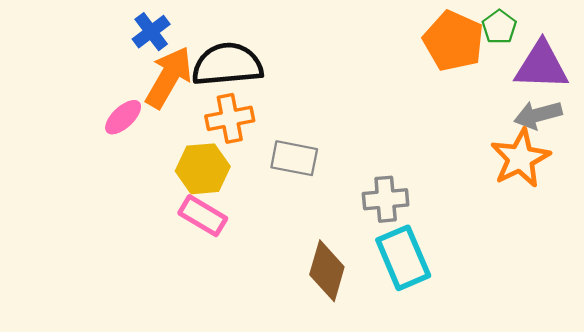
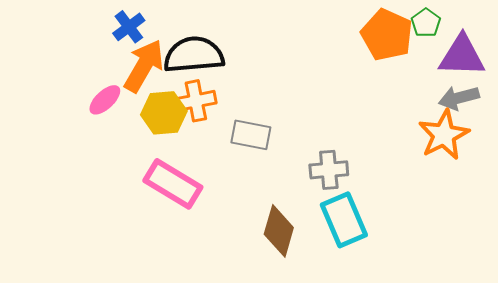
yellow hexagon: (203, 169) -> (164, 113), moved
pink rectangle: (203, 216) -> (173, 184), size x1.4

